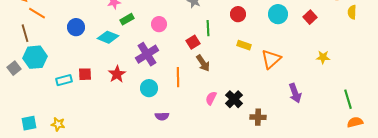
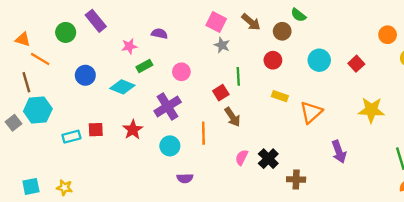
yellow star: (323, 57) -> (371, 110), size x1.6

